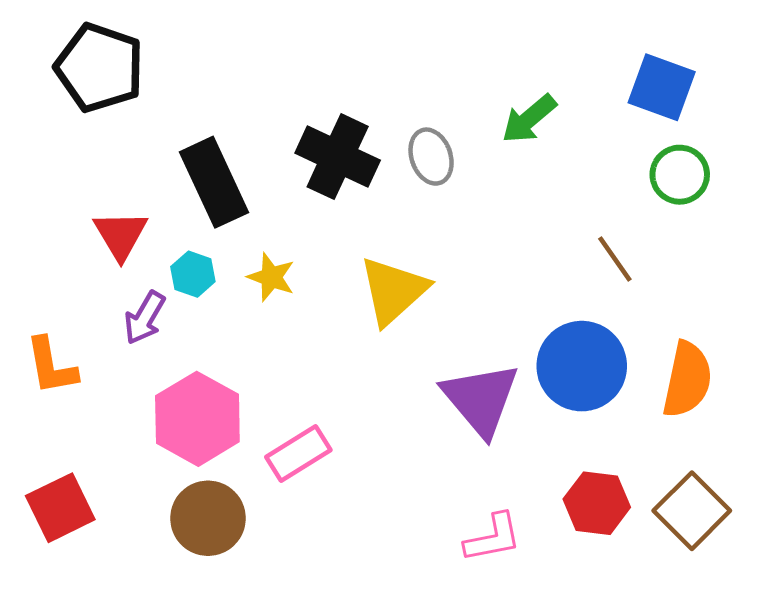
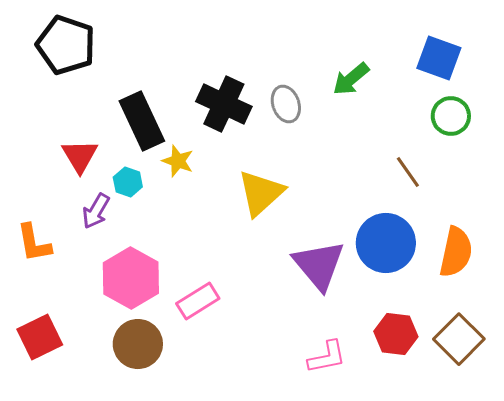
yellow star: (271, 277) -> (178, 161), moved

